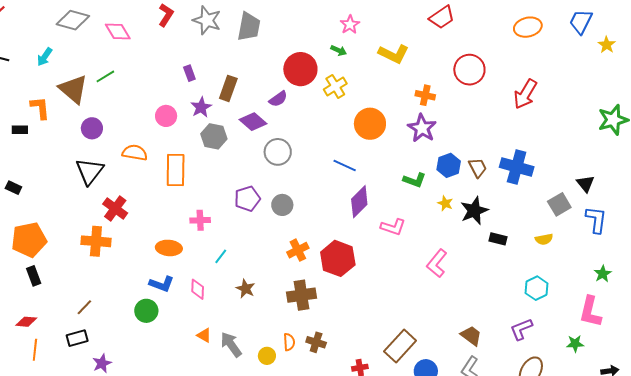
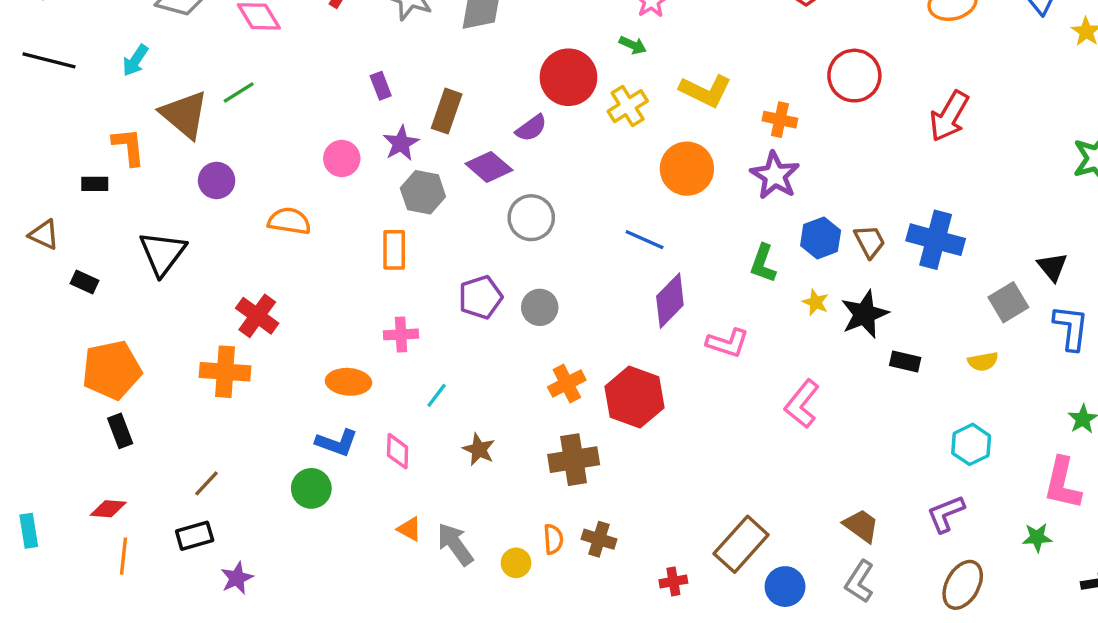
yellow L-shape: (394, 54) -> (706, 91), moved
orange rectangle: (176, 170) -> (394, 250), moved, size x0.7
black triangle: (90, 171) -> (162, 253), moved
green L-shape: (414, 180) -> (763, 263), turned 90

